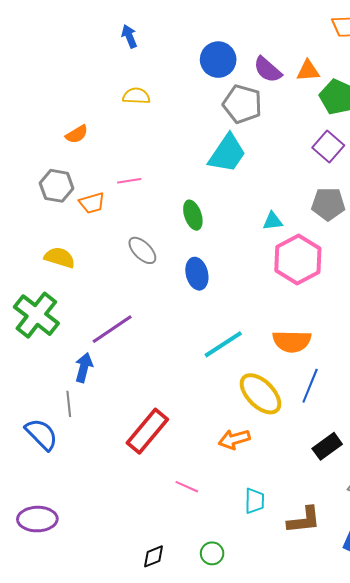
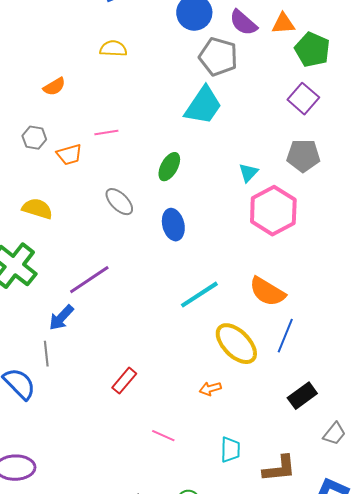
gray hexagon: (57, 186) -> (34, 138), size x0.7
green ellipse: (193, 215) -> (169, 167), turned 48
cyan triangle: (273, 221) -> (248, 173), turned -40
orange semicircle: (292, 341) -> (267, 292), turned 30
blue arrow: (84, 368) -> (61, 318), turned -152
red rectangle: (147, 431) -> (124, 381), size x0.6
orange arrow: (234, 439) -> (210, 389), size x0.7

